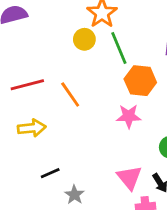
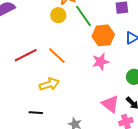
yellow arrow: (32, 128) -> (49, 84), moved
black line: (50, 173) -> (36, 113), moved, turned 40

